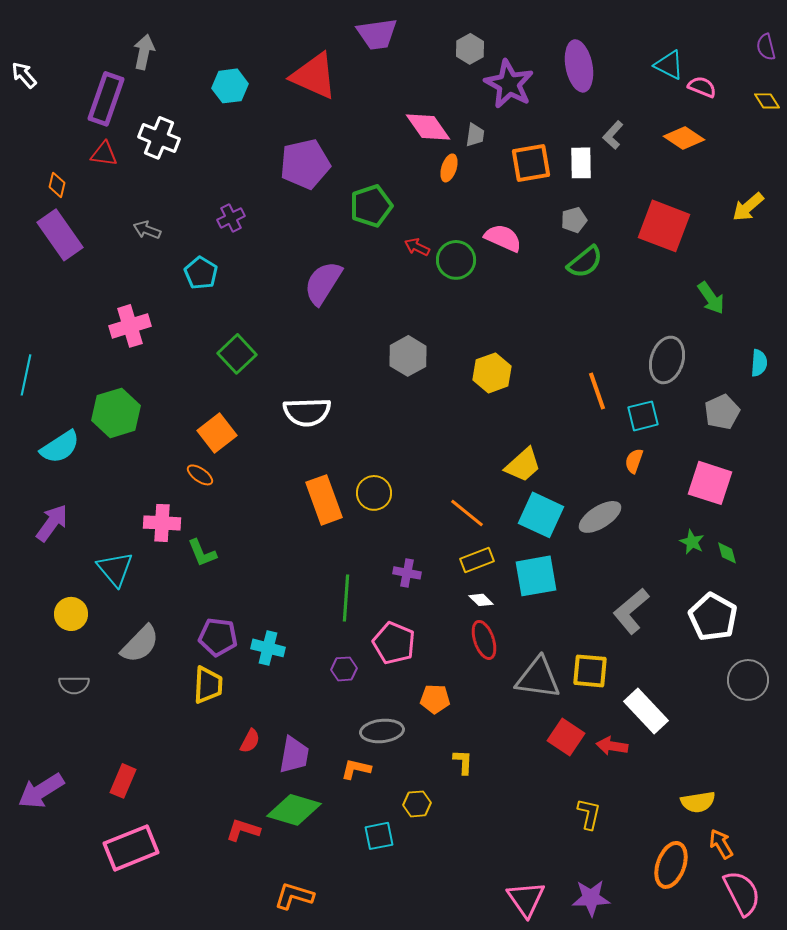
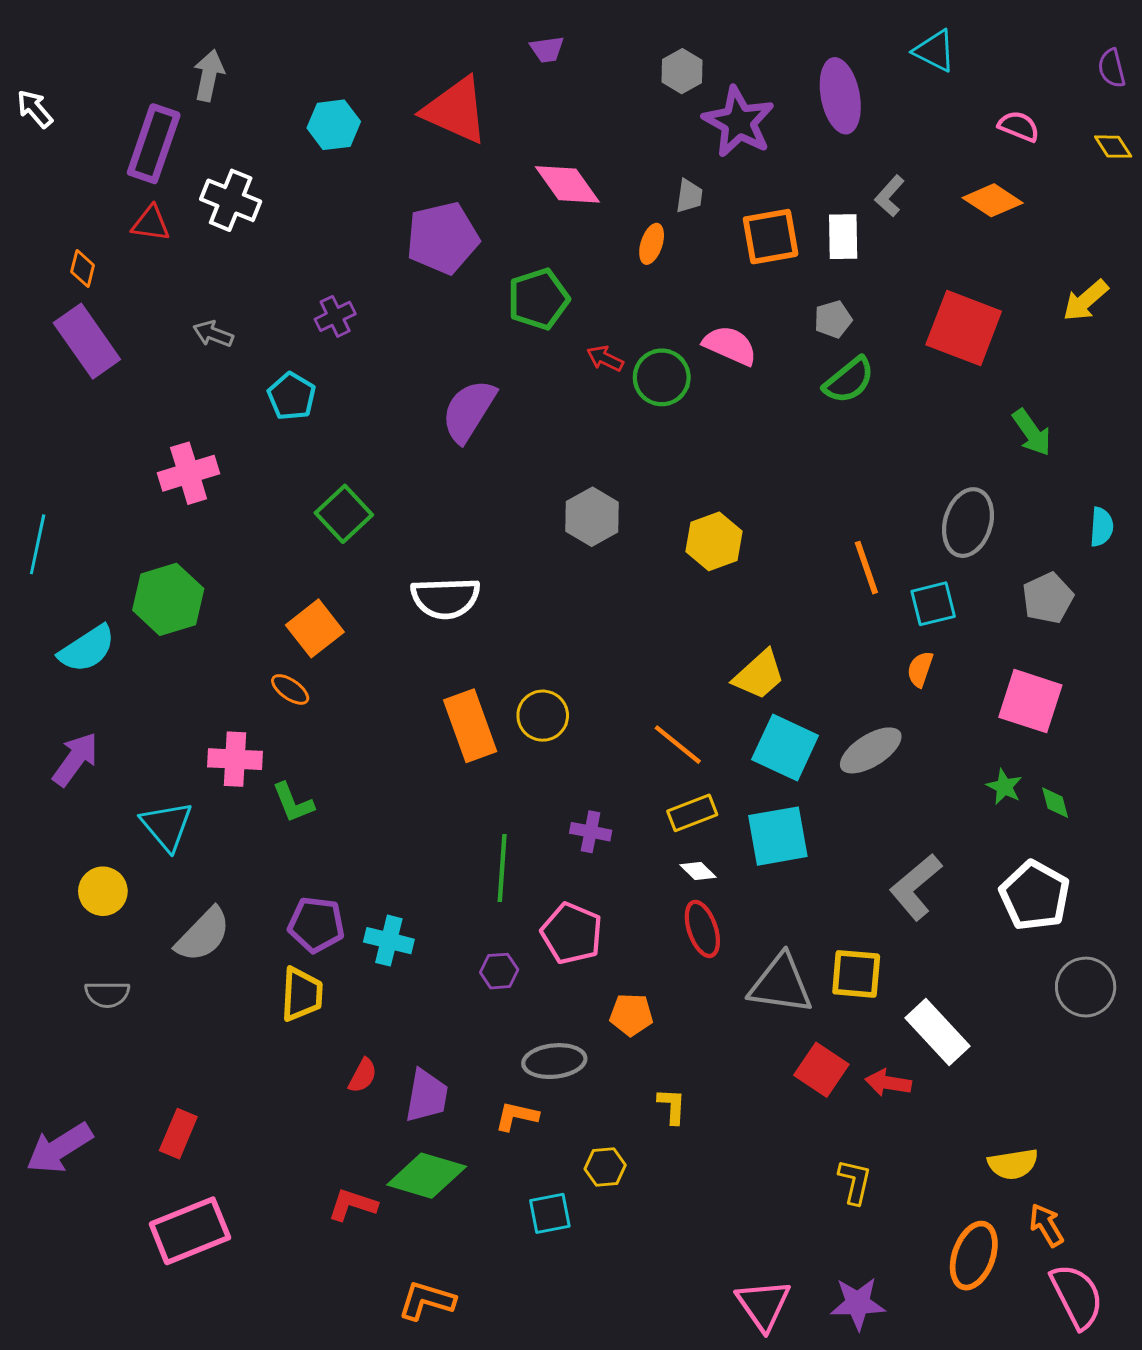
purple trapezoid: (377, 34) -> (547, 49), size x0.6
cyan triangle: (669, 65) -> (935, 51), moved
pink diamond: (428, 127) -> (567, 184), moved

